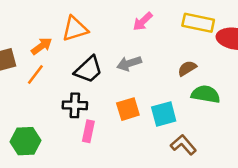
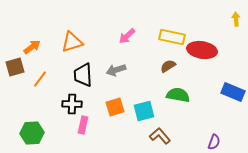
orange arrow: (42, 46) -> (32, 47), moved
brown semicircle: (187, 68) -> (168, 66), moved
black trapezoid: (88, 70) -> (83, 75), turned 130

